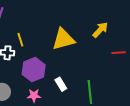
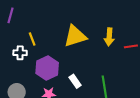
yellow arrow: (100, 30) -> (109, 37), moved, turned 144

